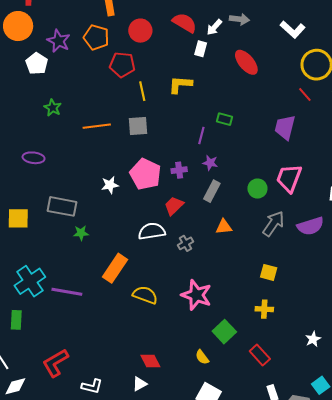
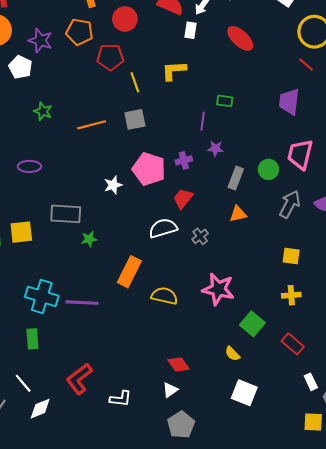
gray rectangle: (212, 191) -> (236, 178), moved
cyan cross: (30, 281) -> (42, 296), turned -32

